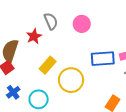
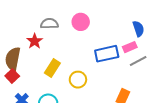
gray semicircle: (51, 21) -> (49, 24), turned -60
yellow circle: (71, 80) -> (78, 80), size x0.7

